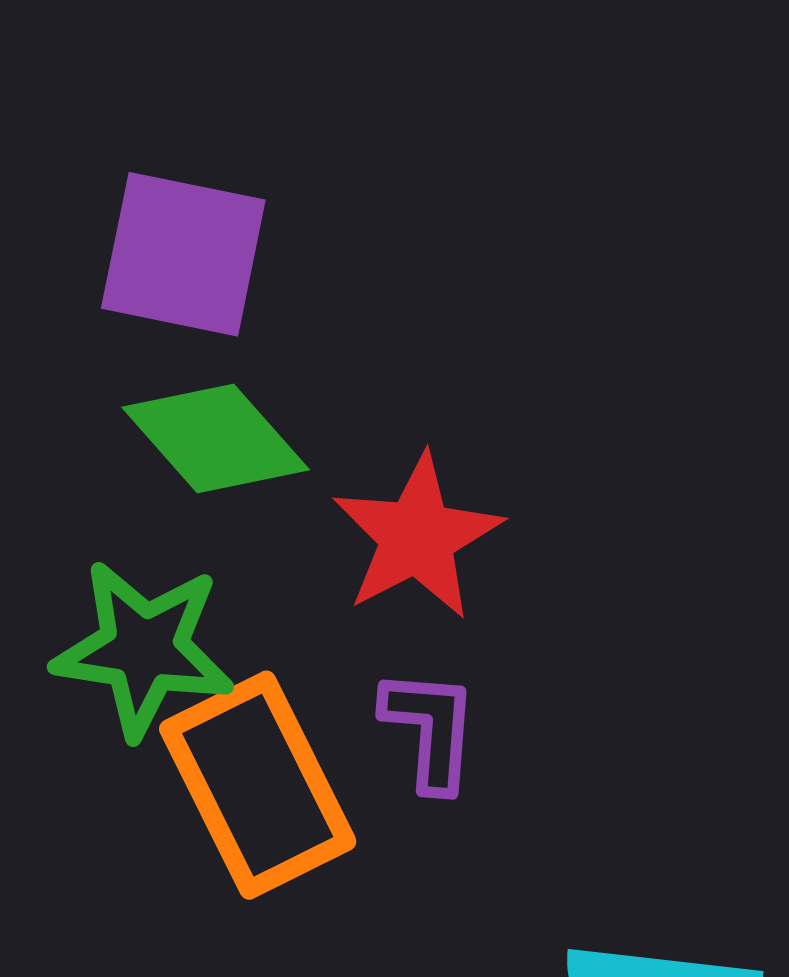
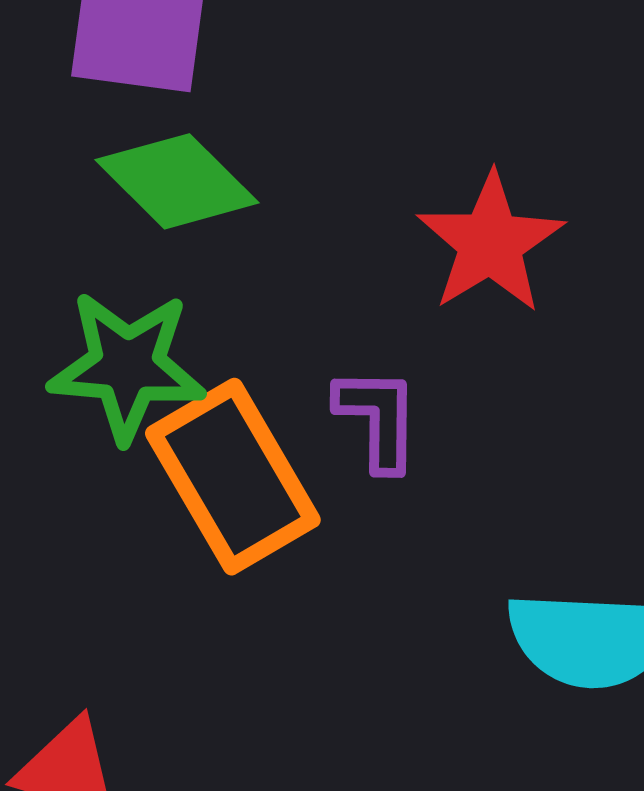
red star: (417, 537) -> (490, 243), moved

